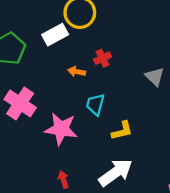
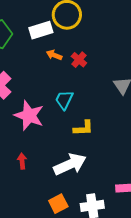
red cross: (103, 58) -> (79, 60), turned -35
orange arrow: (77, 72) -> (54, 55), moved

